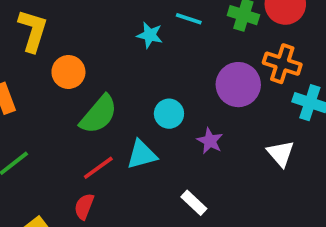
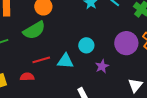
green semicircle: (99, 114) -> (34, 30), moved
red semicircle: (84, 206) -> (27, 77), turned 48

